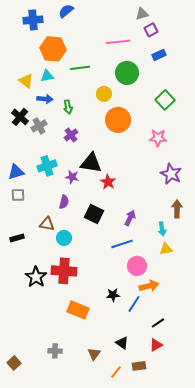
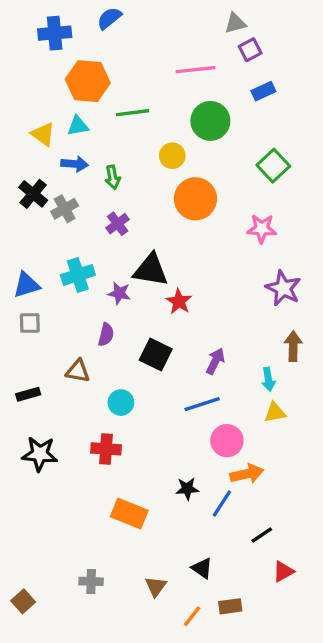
cyan circle: (64, 238) -> (121, 403), moved
red cross: (64, 271) -> (106, 449), size x0.7
black star: (36, 277) -> (40, 454), moved, turned -30
red triangle: (156, 345) -> (283, 571), moved

